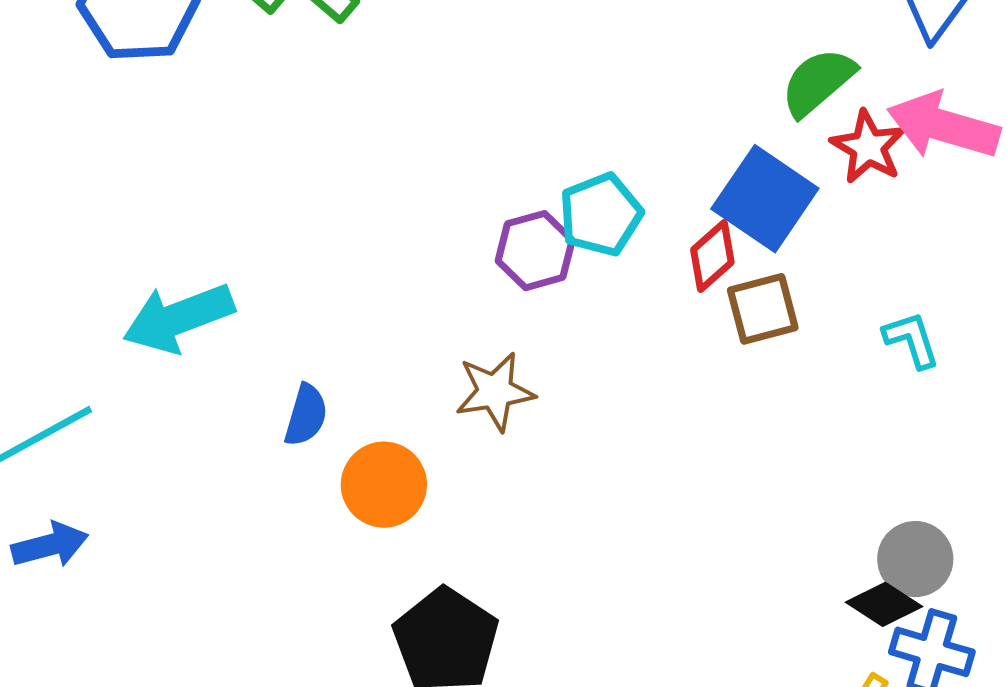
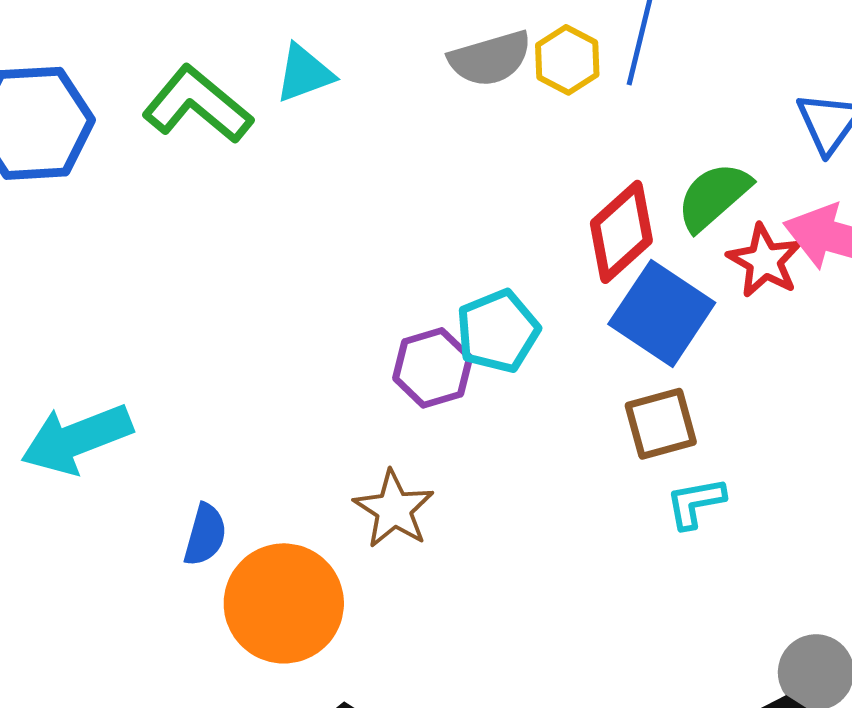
red diamond: (712, 256) -> (621, 232), moved, size x1.4
cyan L-shape: (912, 340) -> (695, 503), moved, turned -82
brown star: (495, 391) -> (394, 509), turned -30
orange circle: (384, 485) -> (284, 603), size x1.4

